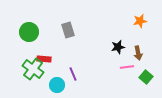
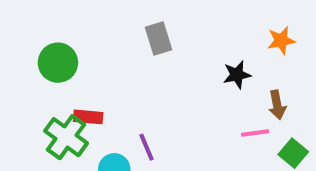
gray rectangle: (68, 30) -> (159, 38), moved
black star: (118, 47) -> (237, 75), moved

